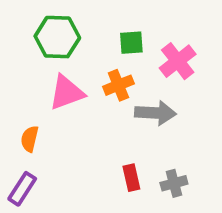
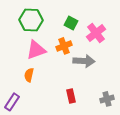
green square: (131, 43) -> (71, 23), turned 32
orange semicircle: (30, 139) -> (29, 75), moved
gray cross: (174, 183) -> (107, 99), moved

